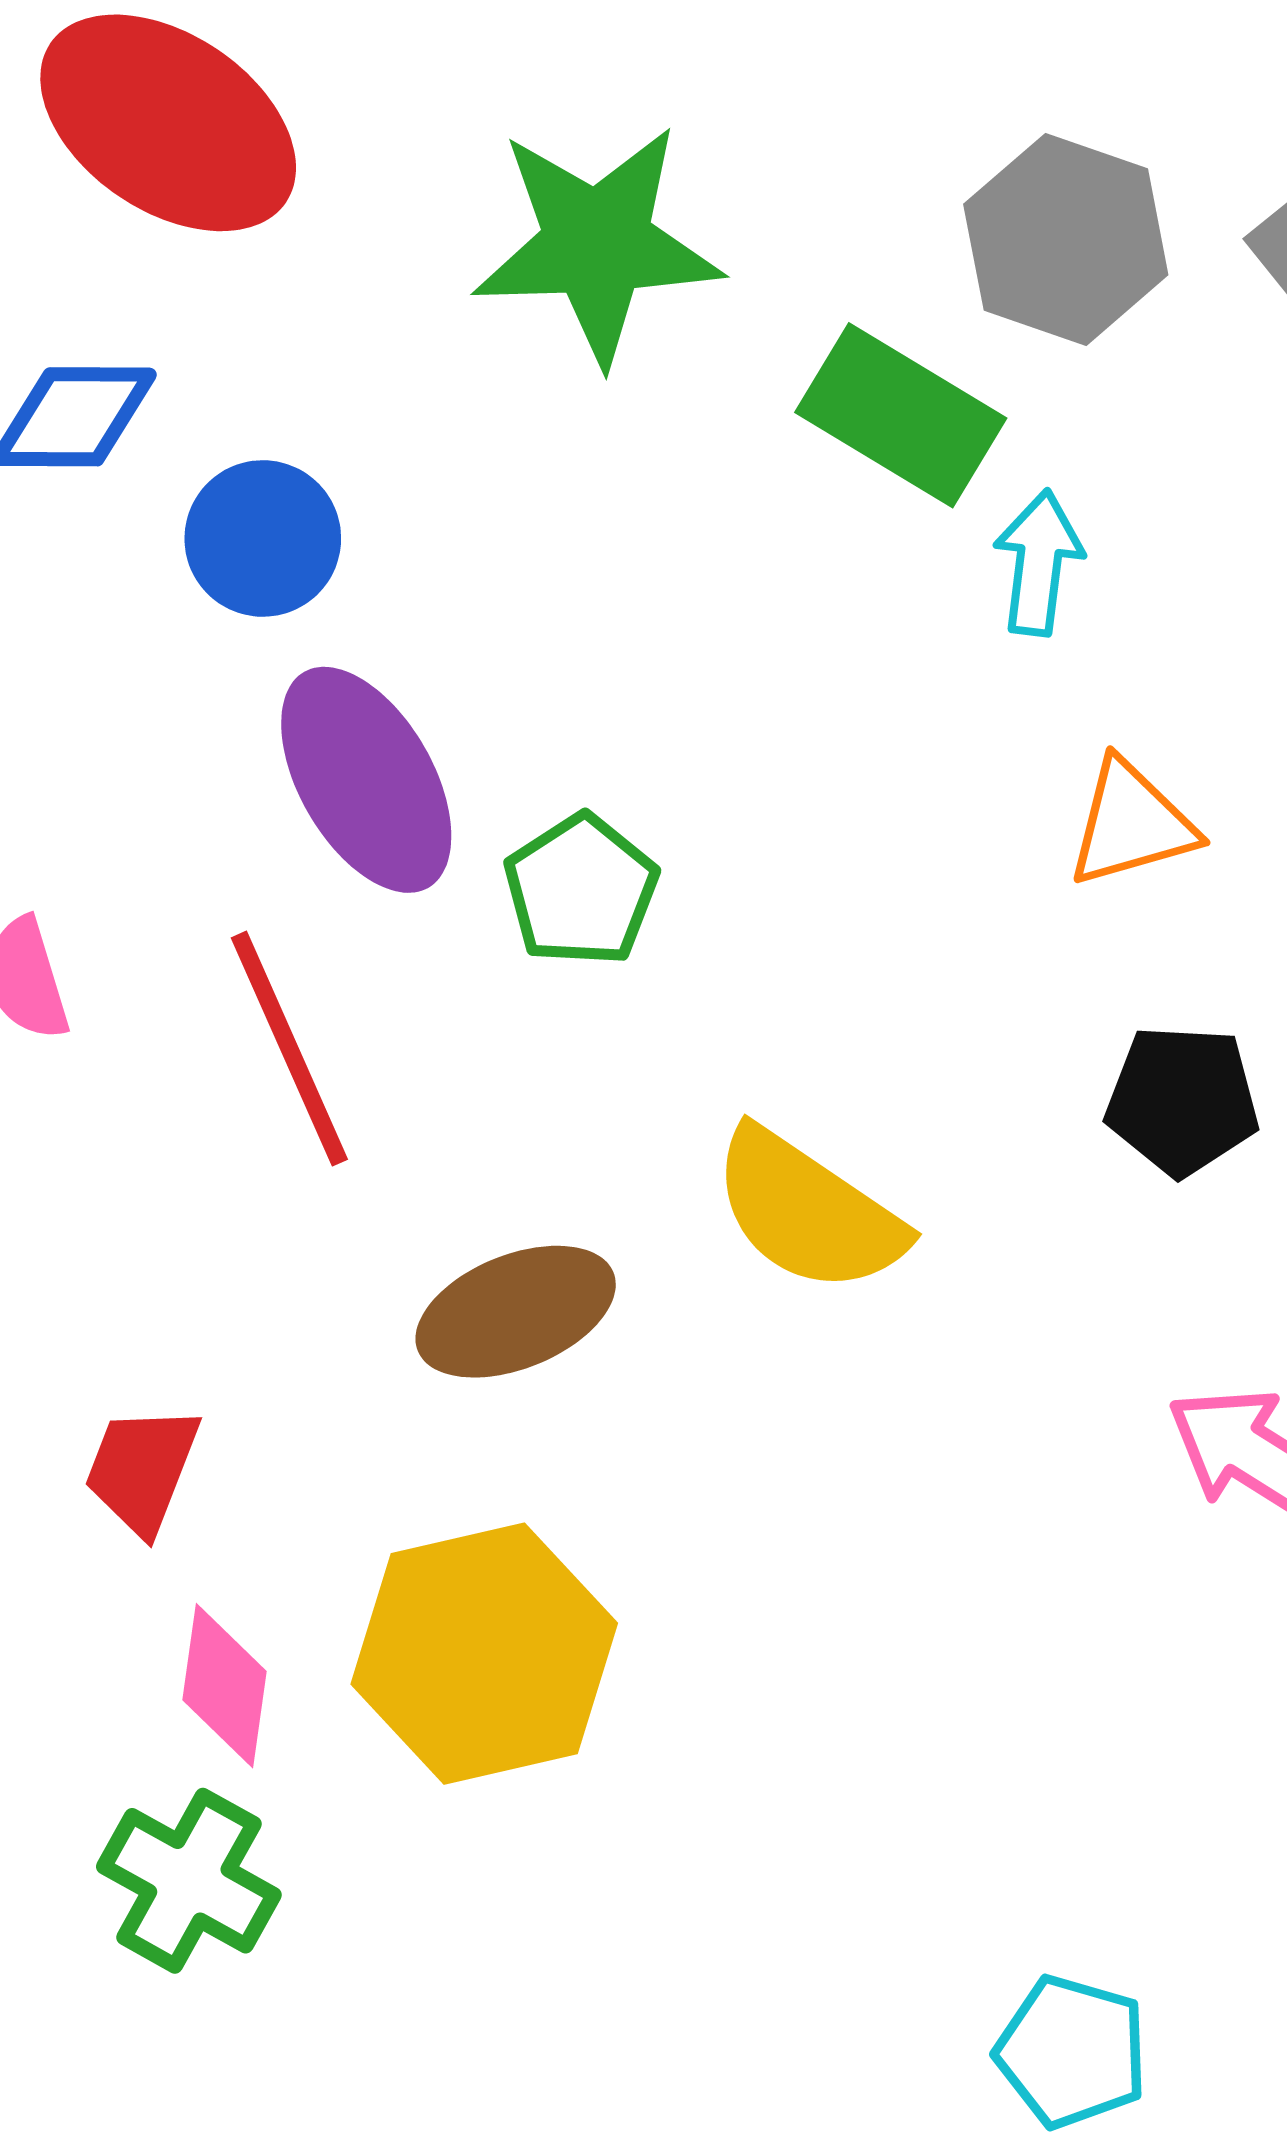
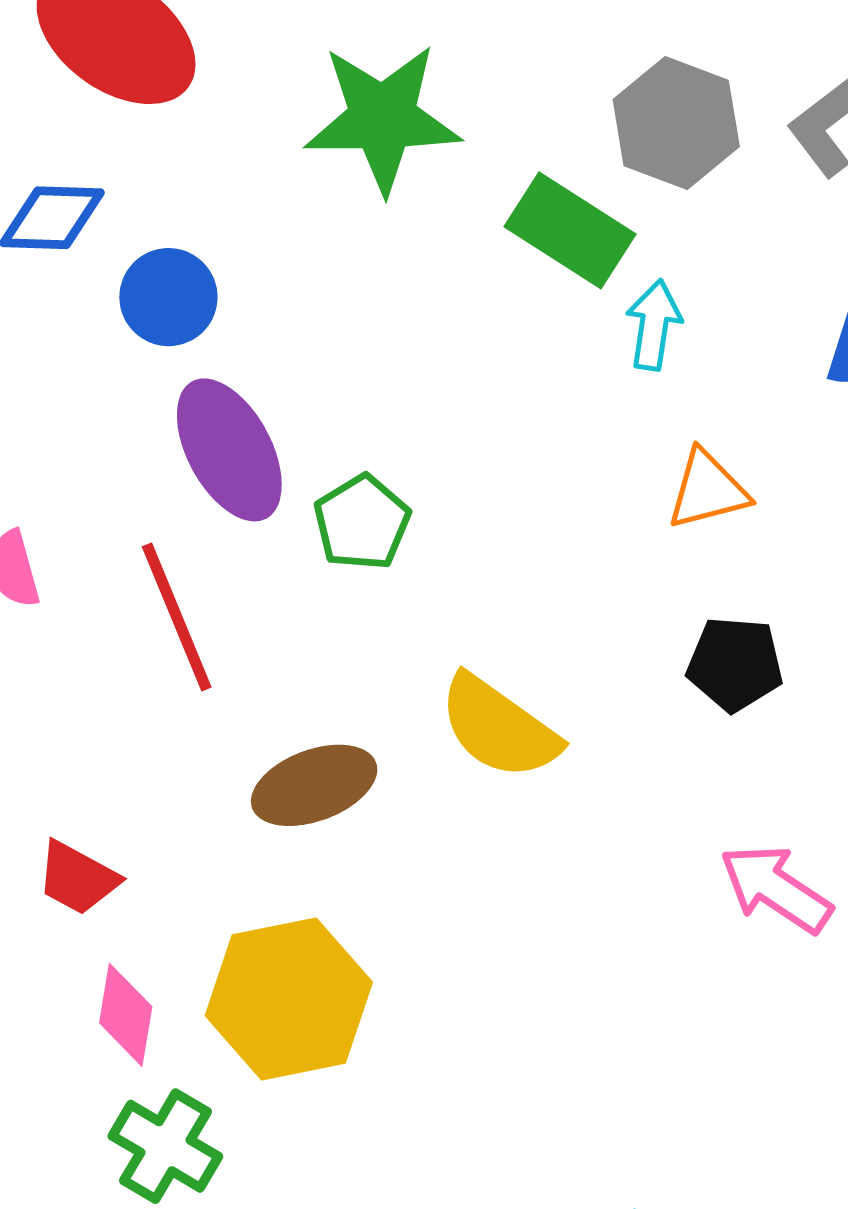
red trapezoid: (142, 1469) -> (78, 878), turned -84
green cross: (189, 1881) -> (165, 1146), moved

